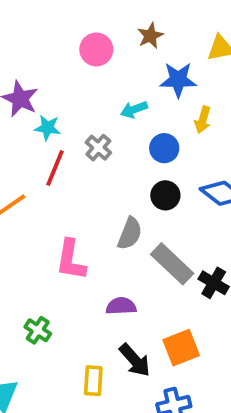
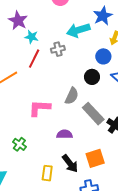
blue star: (178, 80) -> (103, 16), turned -30
cyan arrow: (134, 110) -> (78, 30), size x1.6
gray cross: (98, 148) -> (58, 49), turned 32
blue circle: (164, 148) -> (103, 56), moved
pink L-shape: (71, 260) -> (39, 108), turned 80

